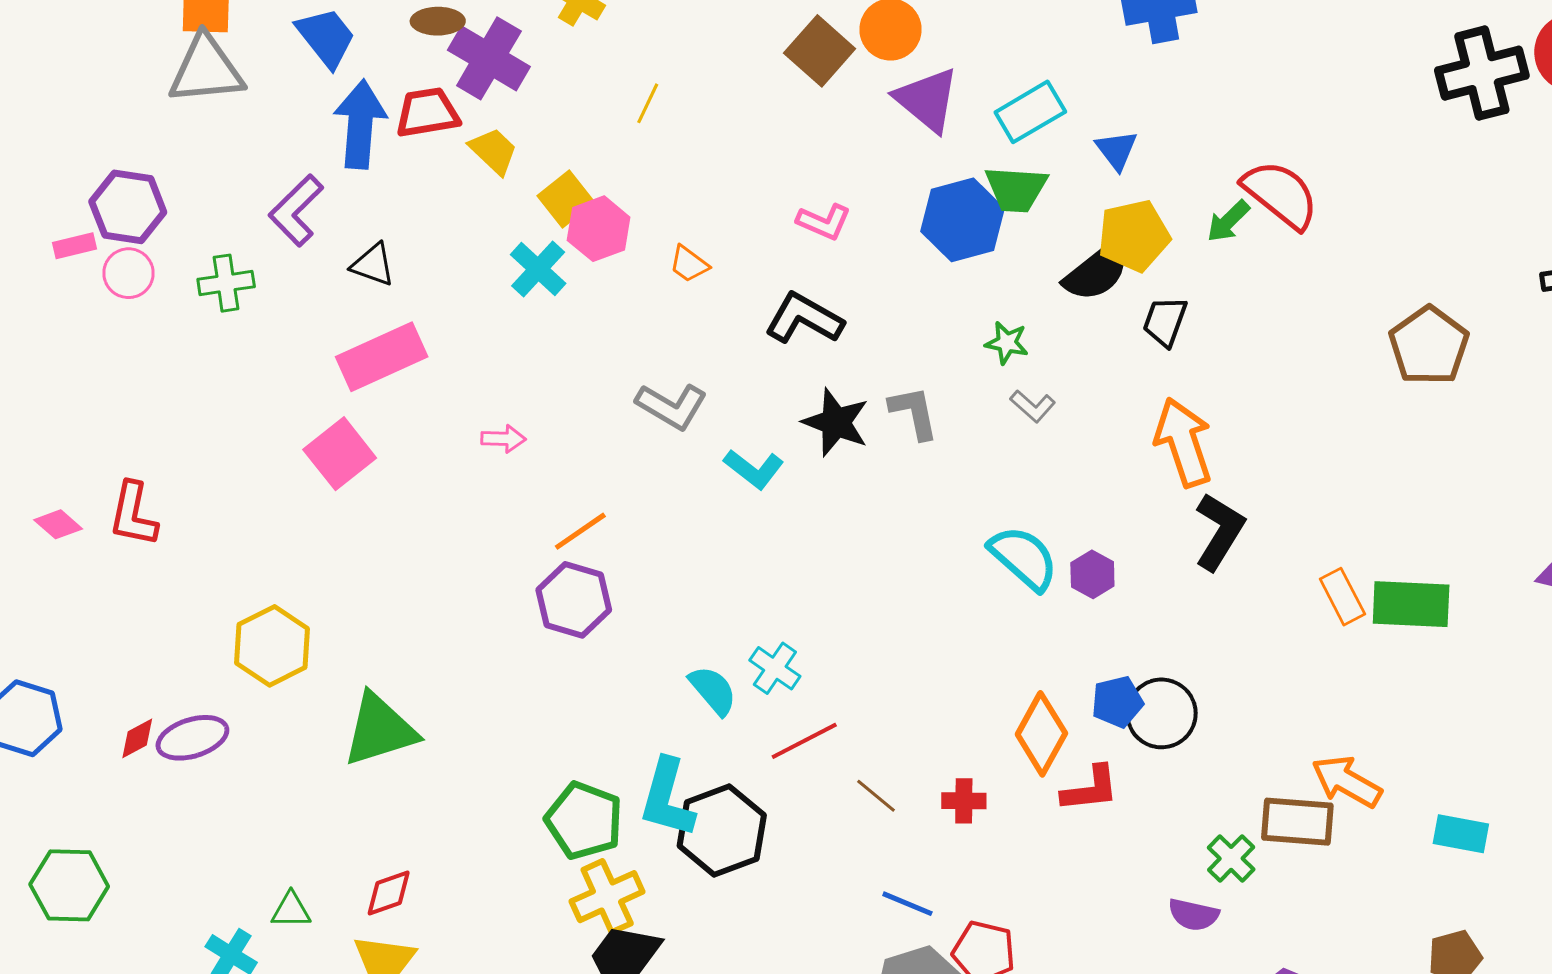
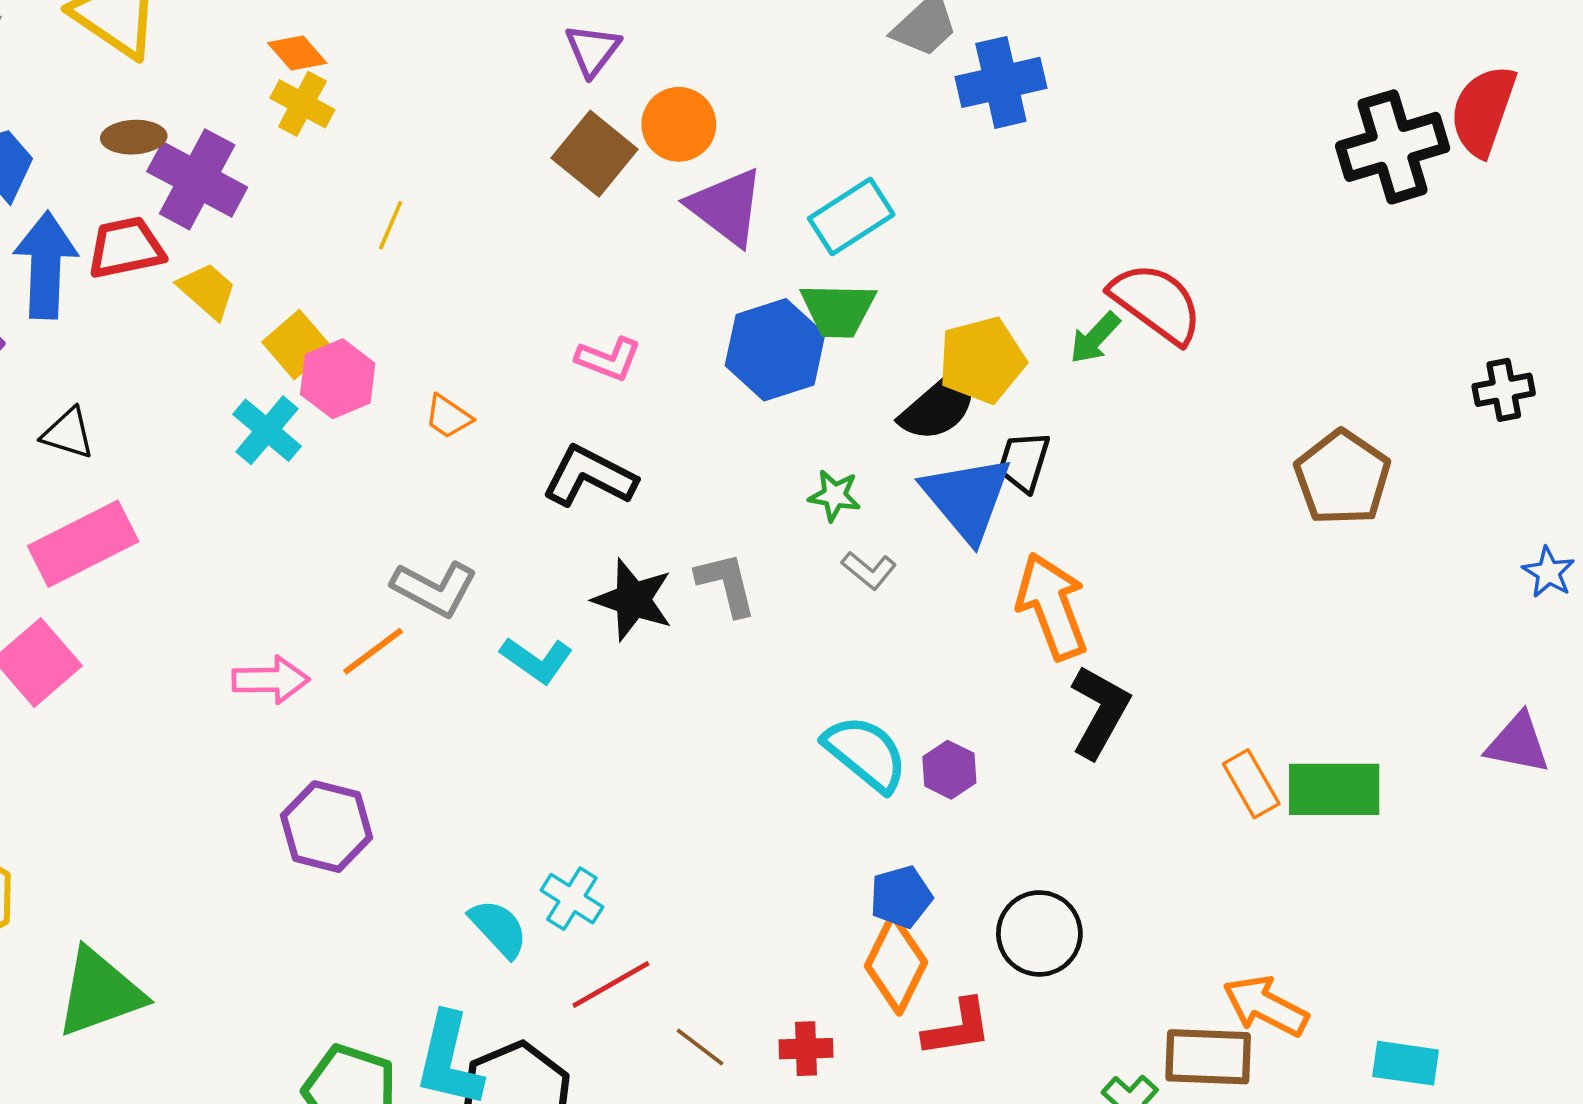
blue triangle: (1117, 150) -> (967, 498), moved, size x1.8
pink arrow: (503, 439) -> (271, 680), moved, size x1.4
orange line: (580, 531) -> (373, 651), moved
blue pentagon: (1117, 702) -> (901, 897), moved

